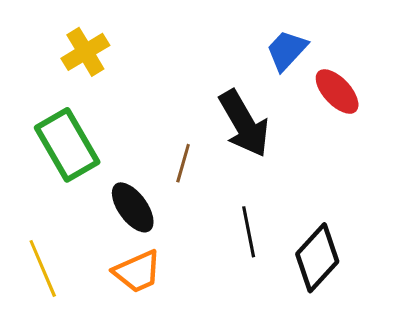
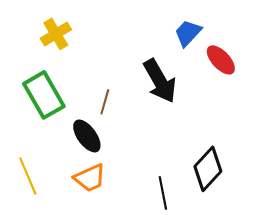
brown line: (183, 163) -> (105, 102), moved
black line: (249, 232) -> (163, 193), moved

